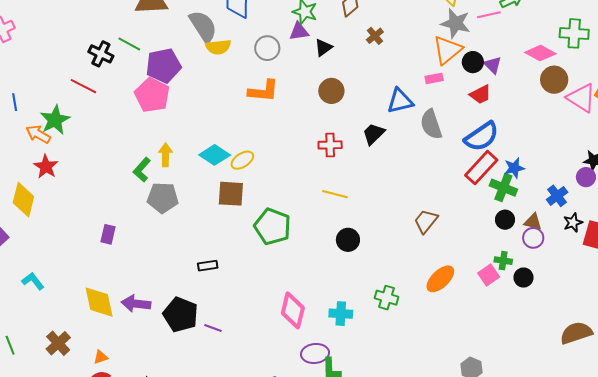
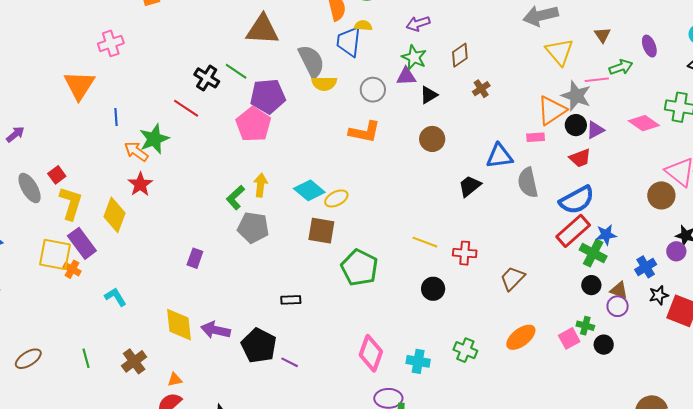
gray star: (456, 23) -> (576, 96), moved
purple triangle: (493, 65) -> (595, 130), turned 42
brown circle: (554, 80) -> (661, 195), moved
red cross: (330, 145) -> (465, 253), moved

